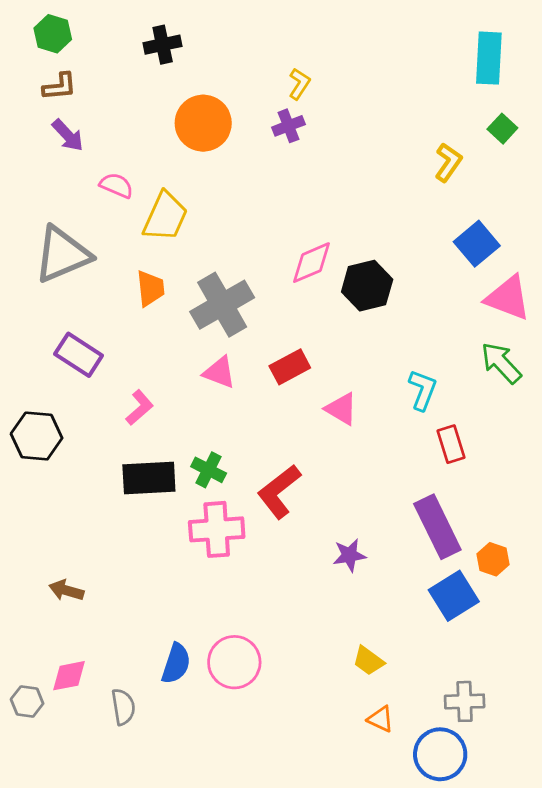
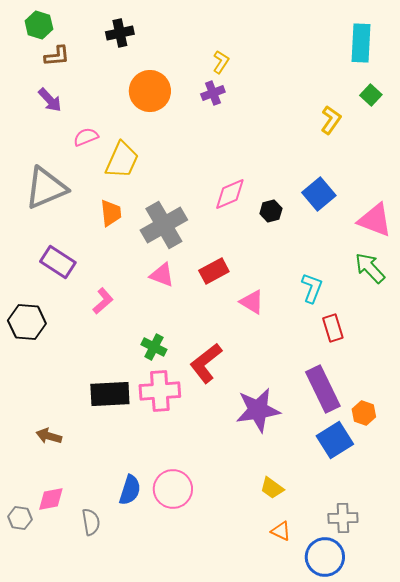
brown L-shape: (60, 87) -> (57, 56), moved
pink semicircle: (116, 185) -> (86, 137), turned -45
blue square: (477, 244) -> (319, 194), moved
black hexagon: (367, 286) -> (271, 211), size x0.6
black rectangle: (149, 478) -> (110, 394), moved
purple star: (349, 555) -> (258, 410), size x1.8

